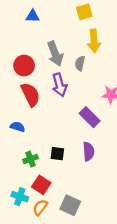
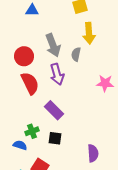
purple rectangle: (90, 117) -> (54, 110), moved
blue semicircle: (18, 127) -> (20, 145), moved
purple semicircle: (89, 151) -> (93, 153), moved
green cross: (31, 159) -> (32, 131), moved

